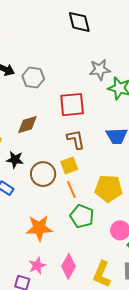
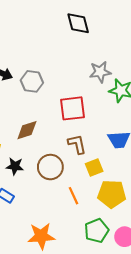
yellow square: (69, 166) -> (94, 168), moved
brown circle: (43, 174) -> (50, 167), moved
green pentagon: (82, 216) -> (97, 231), moved, turned 30

